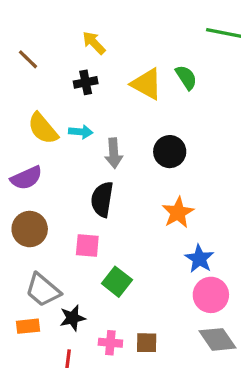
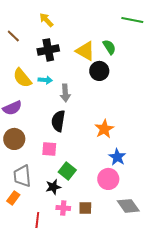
yellow arrow: (94, 43) -> (46, 20), moved
black cross: (86, 82) -> (48, 50), size x1.5
black circle: (170, 152) -> (99, 71), moved
gray trapezoid: (43, 290) -> (22, 176), turned 45
pink circle: (211, 295) -> (108, 179), moved
black star: (72, 318) -> (53, 187), moved
orange rectangle: (28, 326) -> (13, 198), turned -48

